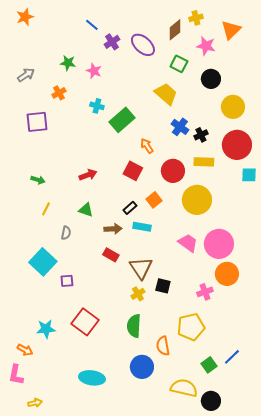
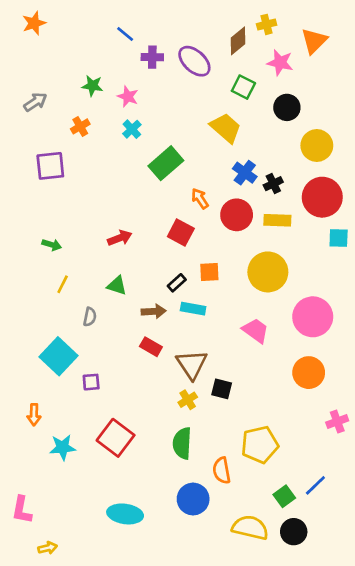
purple cross: (112, 42) -> (152, 57), turned 35
cyan cross: (97, 106) -> (132, 129), moved, turned 32
red circle: (173, 171) -> (237, 215), moved
orange square: (154, 200) -> (209, 272), turned 35
pink circle: (219, 244) -> (313, 317), moved
pink cross: (205, 292) -> (337, 422), moved
orange arrow: (25, 350) -> (34, 415), moved, turned 63
black circle: (211, 401) -> (294, 532), moved

